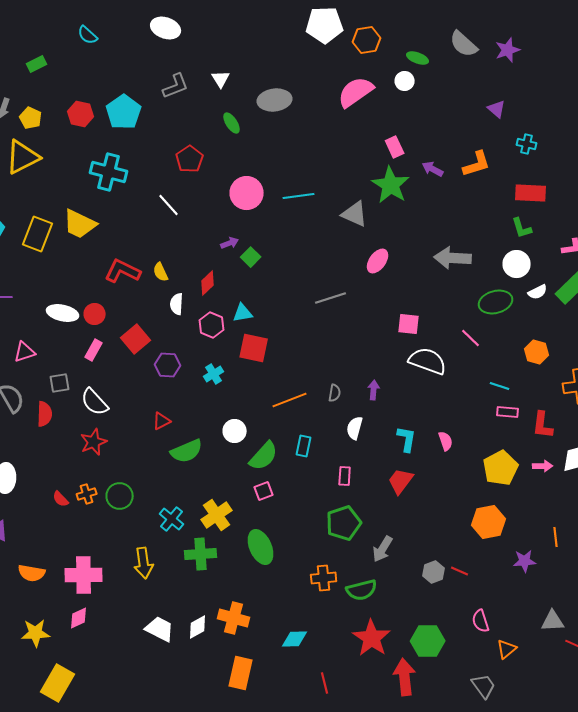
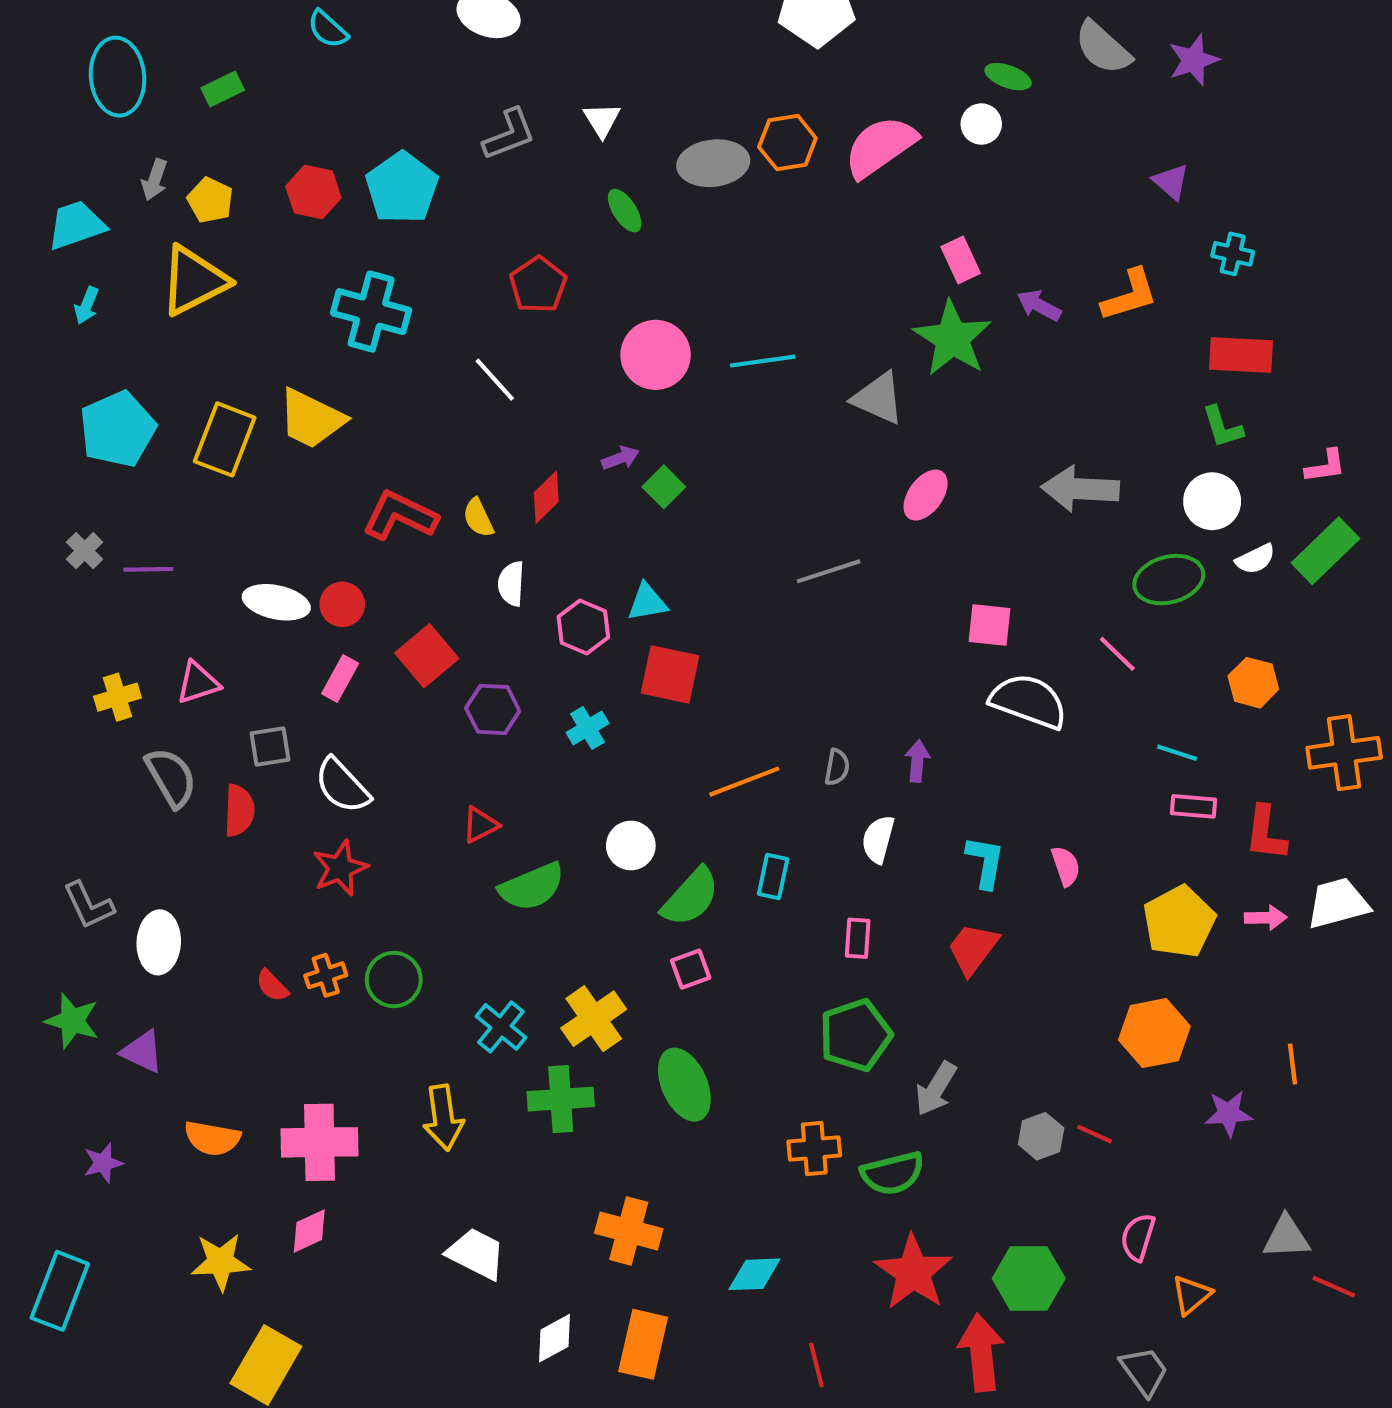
orange hexagon: (367, 40) -> (787, 143), moved
red diamond: (208, 283) -> (546, 497), moved
pink semicircle: (481, 621) -> (1138, 1237), turned 35
white diamond: (198, 627) -> (555, 1338), moved

